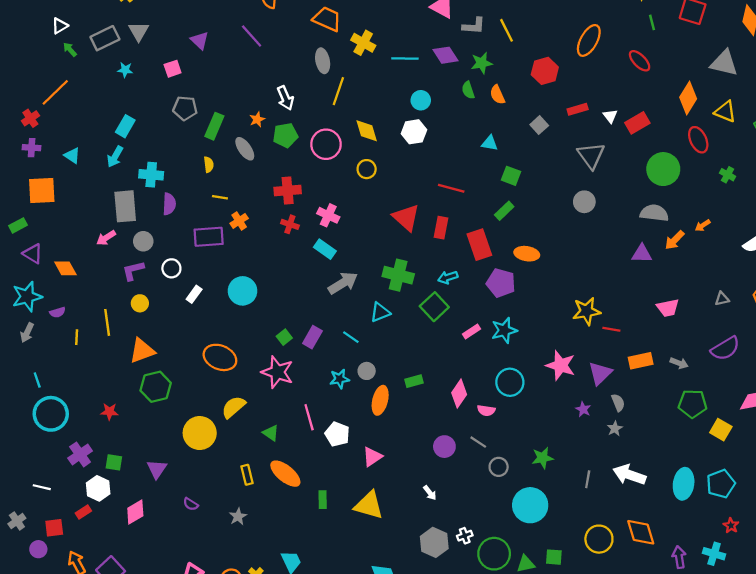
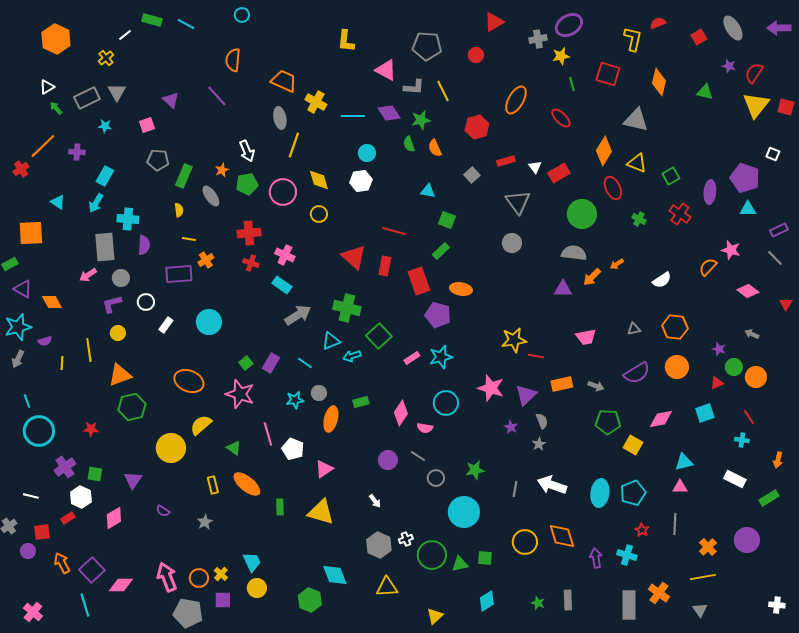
purple cross: (32, 148) -> (77, 152), moved
cyan arrow: (448, 277) -> (352, 356), moved

